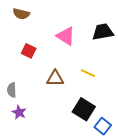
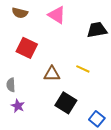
pink triangle: (66, 36) -> (57, 15), moved
red square: (29, 51) -> (27, 48), size x1.5
black square: (84, 109) -> (66, 103), moved

